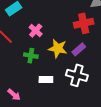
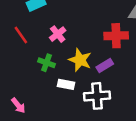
white cross: (77, 75) -> (97, 96), turned -30
white rectangle: (46, 80) -> (66, 84), moved

